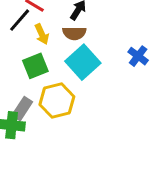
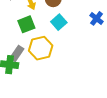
cyan square: (83, 62) -> (59, 22), size x0.7

